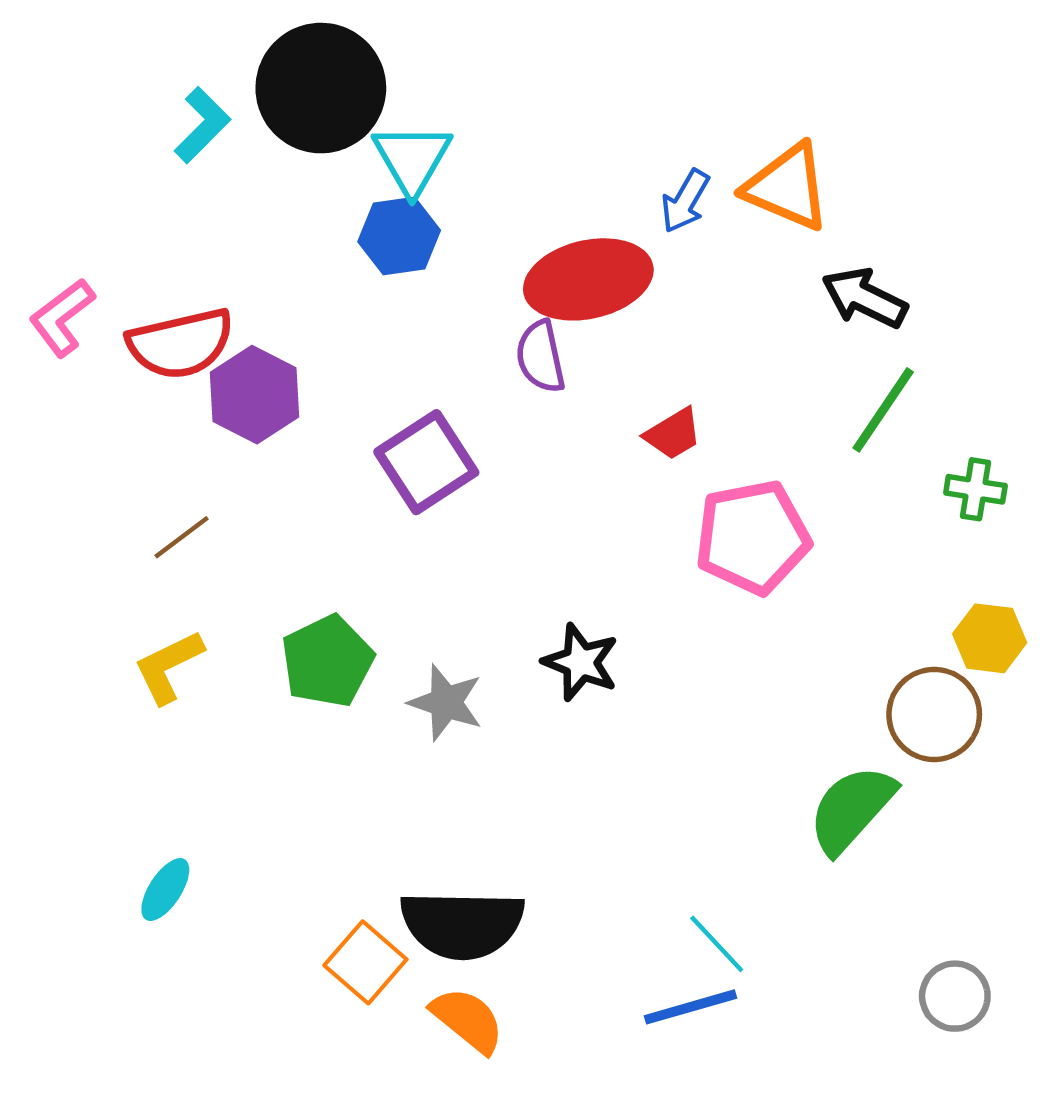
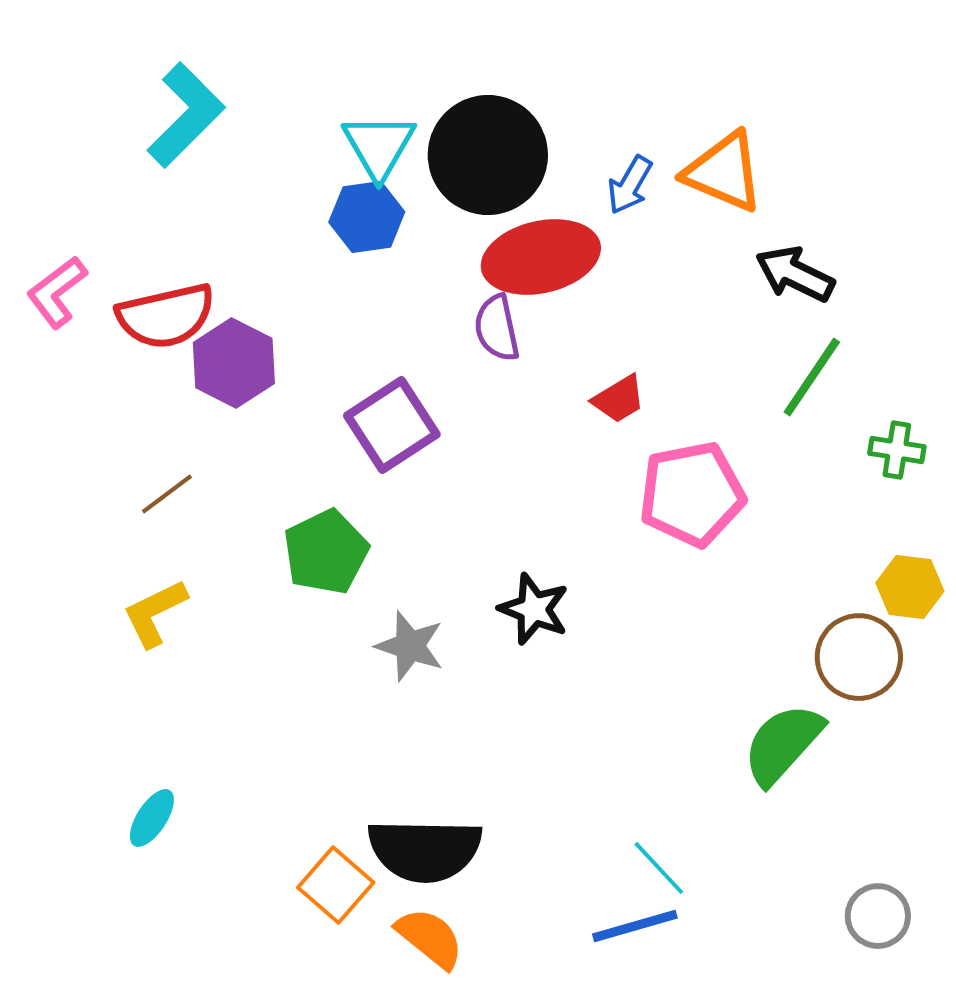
black circle: (321, 88) -> (488, 155), moved
cyan L-shape: (202, 125) -> (186, 115), size x1.5
green pentagon: (327, 661) -> (326, 552), moved

